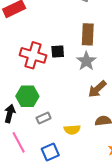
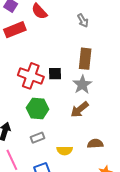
brown arrow: (97, 89) -> (80, 109), moved
green hexagon: (27, 96) -> (38, 109), moved

